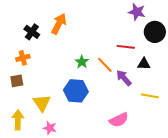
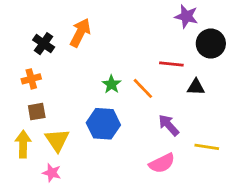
purple arrow: (124, 78) -> (169, 125), moved
brown square: (17, 81) -> (37, 112), moved
yellow line: (150, 96) -> (207, 147), moved
yellow arrow: (18, 120) -> (23, 144), moved
pink star: (50, 128) -> (52, 173), moved

